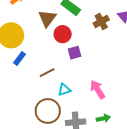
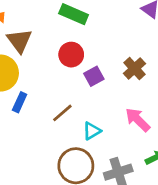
brown triangle: (47, 18) -> (19, 41), moved
brown cross: (101, 21) -> (134, 68), moved

